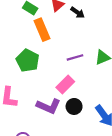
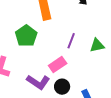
purple line: (75, 57) -> (71, 41), turned -63

